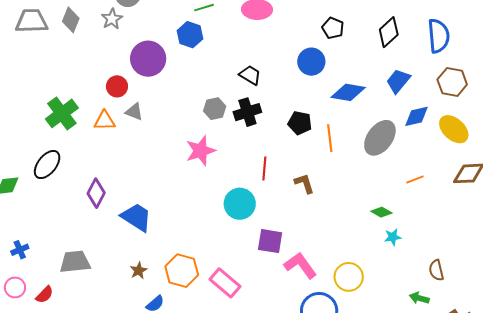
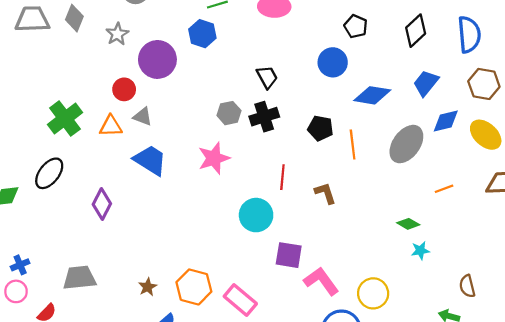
gray star: (112, 19) -> (117, 34), moved
black trapezoid: (250, 75) -> (267, 77), turned 30
blue trapezoid: (136, 217) -> (150, 160), moved
pink circle: (15, 287) -> (16, 291), moved

